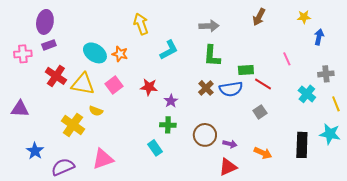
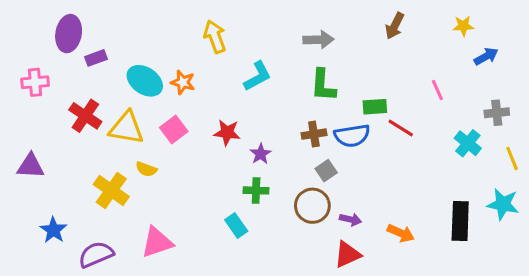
blue arrow: (319, 37) -> (486, 56), turned 49
purple rectangle: (49, 45) -> (96, 58), moved
brown cross: (206, 88) -> (314, 134), turned 35
gray square: (260, 112) -> (326, 171), moved

